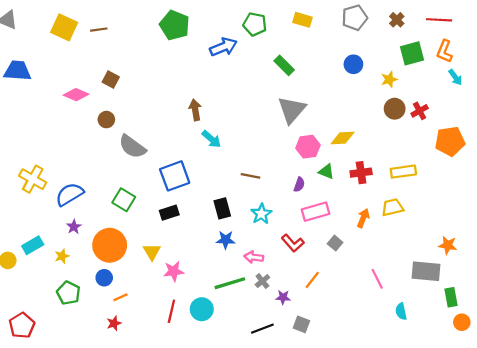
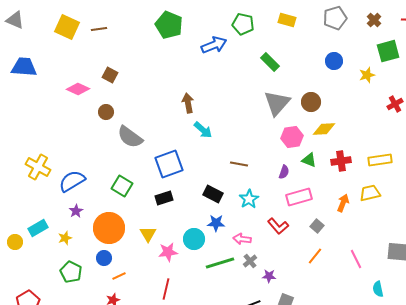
brown circle: (395, 109) -> (311, 102), moved
black rectangle: (222, 208) -> (213, 194), turned -48
orange line: (312, 280) -> (315, 256), moved
cyan circle: (202, 309) -> (194, 239), moved

